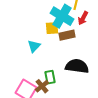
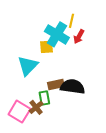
brown rectangle: (67, 35) -> (56, 84), moved
cyan triangle: (34, 46) -> (28, 66), size x1.5

